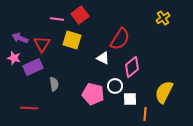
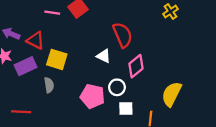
red semicircle: (120, 39) -> (123, 35), turned -55
yellow square: (72, 40) -> (57, 59), moved
red triangle: (42, 44) -> (36, 40), turned -36
white square: (130, 99) -> (126, 108), moved

